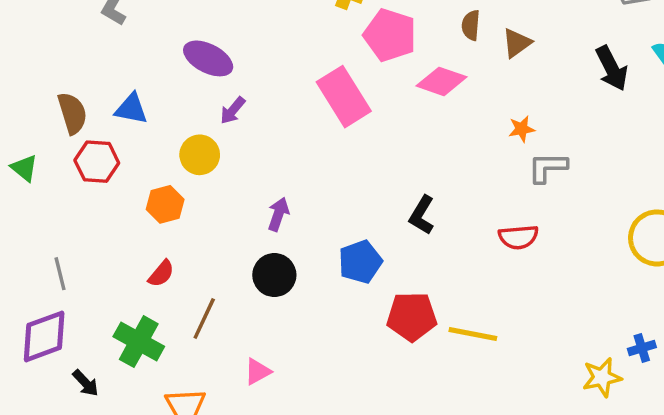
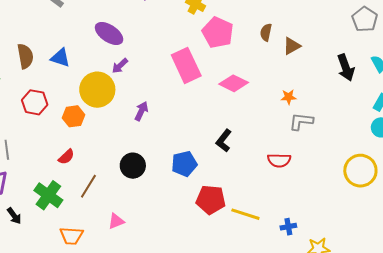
pink diamond: (441, 81) -> (234, 83), moved
yellow circle: (200, 155) -> (97, 90), size x1.5
red hexagon: (97, 162) -> (35, 102), moved
purple arrow: (278, 214) -> (141, 111), moved
blue cross: (642, 348) -> (288, 227), moved

